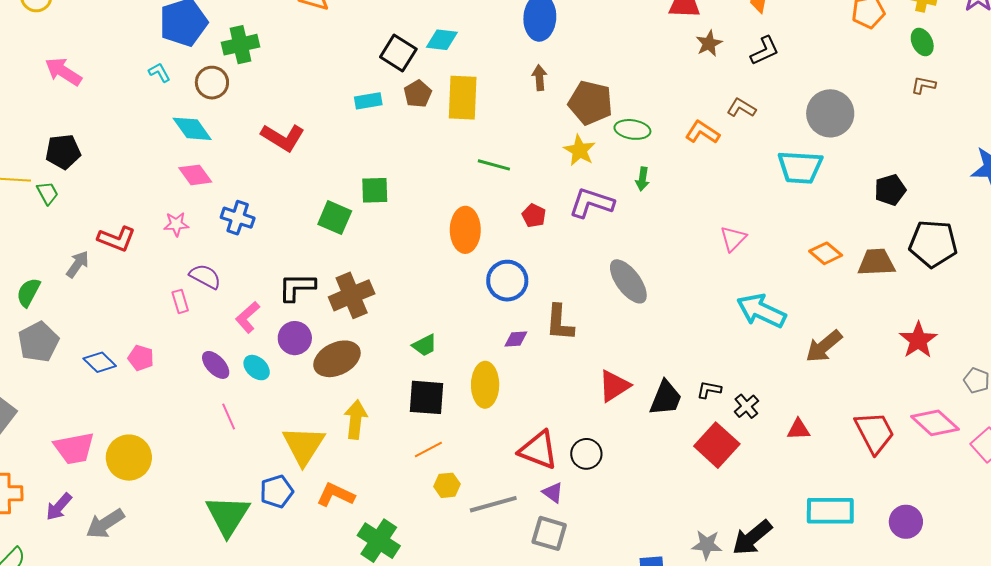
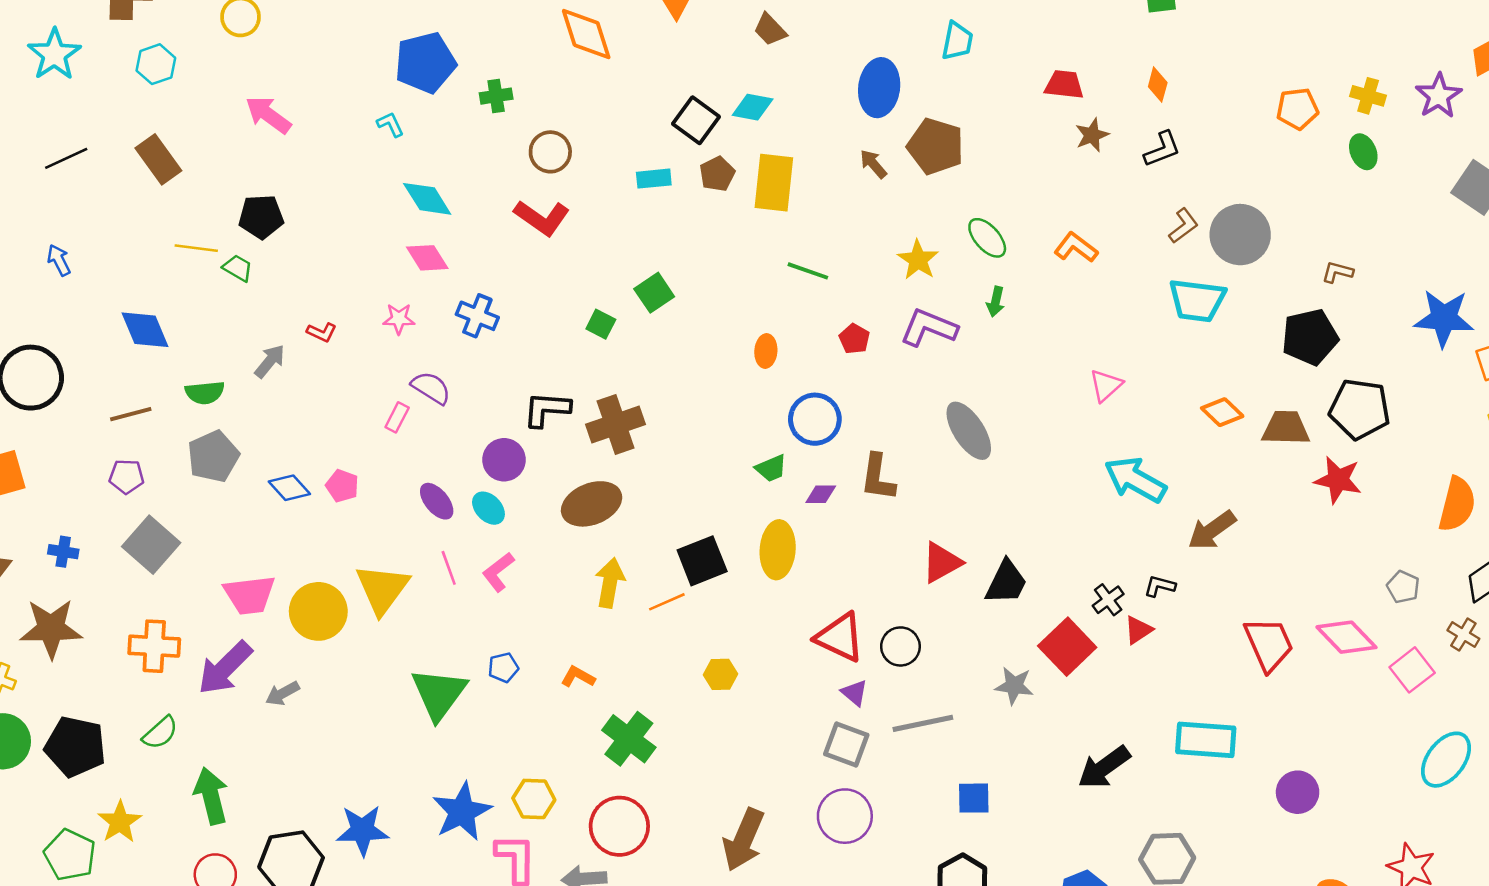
green cross: (241, 45) -> (496, 96), size x0.7
brown arrow: (539, 78) -> (873, 164), turned -40
brown circle: (212, 83) -> (550, 152), moved
brown L-shape: (923, 85) -> (1337, 272), moved
brown pentagon: (590, 103) -> (936, 146), moved
brown L-shape: (741, 108) -> (1183, 226), moved, turned 108
green ellipse: (632, 129) -> (987, 238), turned 36
green square: (375, 190) -> (654, 293), turned -36
black pentagon: (890, 190) -> (1310, 337), size x1.4
green trapezoid: (47, 193) -> (238, 268), turned -35
green square: (335, 218) -> (601, 324), size x0.7
orange ellipse: (465, 230) -> (766, 351), size x0.6
red L-shape: (117, 239) -> (322, 332), size x0.6
green semicircle: (28, 292) -> (205, 393), turned -128
pink rectangle: (180, 301) -> (397, 417), turned 40
pink L-shape: (248, 317) -> (498, 572), moved
purple circle: (295, 338) -> (504, 460), moved
red star: (918, 340) -> (1338, 480), moved, turned -30
green trapezoid: (425, 345) -> (771, 468), moved
black L-shape: (709, 390) -> (1160, 586), moved
black square: (427, 397) -> (702, 561), turned -30
red triangle: (799, 429) -> (1138, 630), moved, turned -35
yellow triangle: (303, 446) -> (382, 589), moved
orange line: (428, 450) -> (667, 602), moved
blue pentagon: (277, 491) -> (503, 667), size x0.7
orange L-shape: (336, 495) -> (578, 677), size x0.7
gray line: (493, 504) -> (923, 723), moved
purple arrow: (59, 507) -> (225, 668), size x1.6
purple circle: (906, 522) -> (1298, 792), moved
gray arrow: (105, 524) -> (282, 693), size x0.7
gray star: (707, 545) -> (1014, 686), moved

